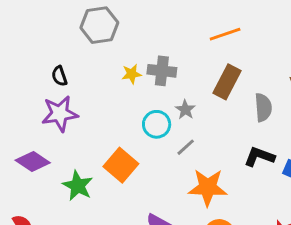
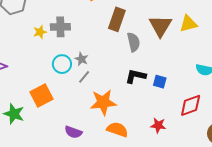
brown rectangle: (227, 82) -> (117, 19), moved
gray star: (185, 110) -> (81, 59), moved
orange square: (121, 165) -> (41, 95), turned 30

